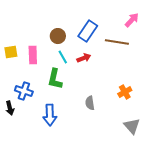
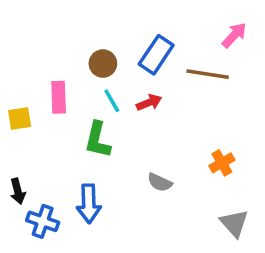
yellow square: (11, 52) -> (20, 119), moved
blue cross: (24, 91) -> (43, 221), moved
gray semicircle: (90, 103) -> (160, 182), turned -56

